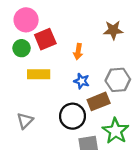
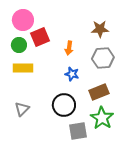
yellow rectangle: (39, 74) -> (23, 68), moved
gray hexagon: (118, 80) -> (103, 58), moved
brown rectangle: (99, 101) -> (99, 92), moved

